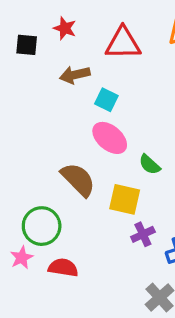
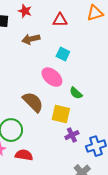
red triangle: (123, 43) -> (60, 20), size x0.7
cyan square: (106, 100) -> (63, 54), moved

